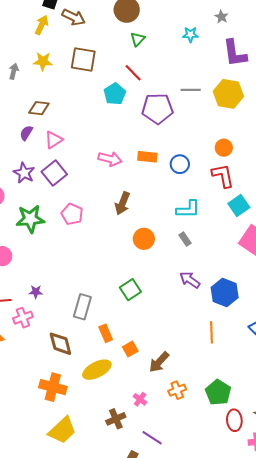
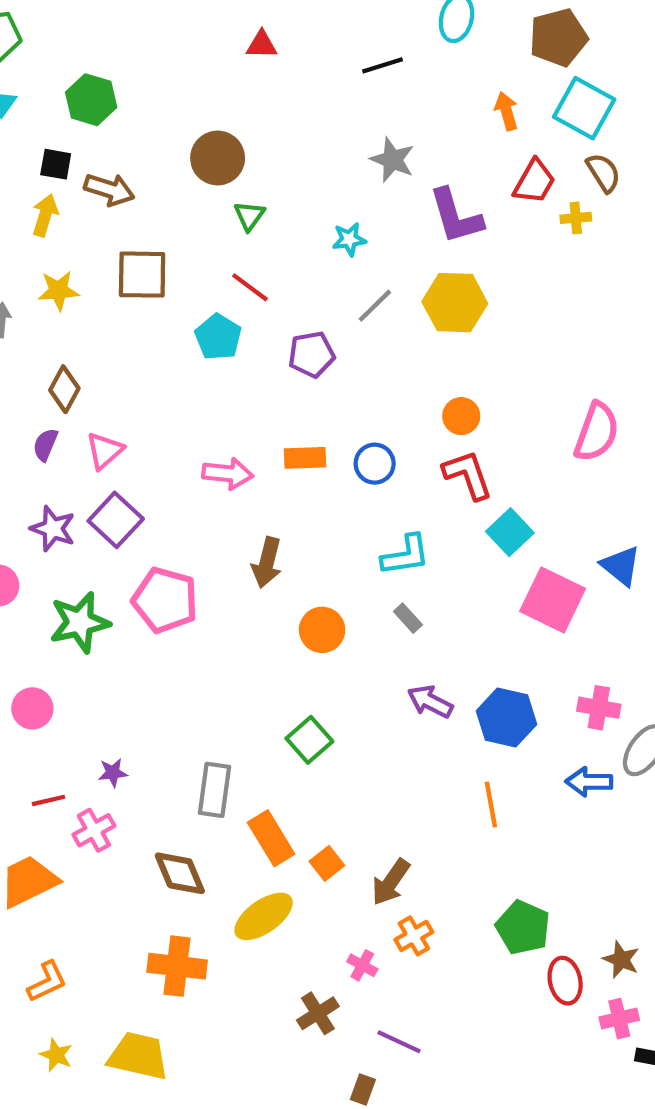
gray star: (221, 17) -> (392, 160), moved, size x1.5
cyan star: (190, 35) -> (349, 239), moved
gray line: (191, 90) -> (375, 306), turned -36
brown diamond: (39, 108) -> (64, 389), turned -60
purple pentagon: (158, 109) -> (311, 354), size x0.7
pink pentagon: (72, 214) -> (165, 600), size x1.4
orange rectangle: (106, 333) -> (271, 838), size x1.4
orange cross: (177, 390) -> (414, 936), moved
yellow trapezoid: (62, 430) -> (138, 1056), moved, turned -116

